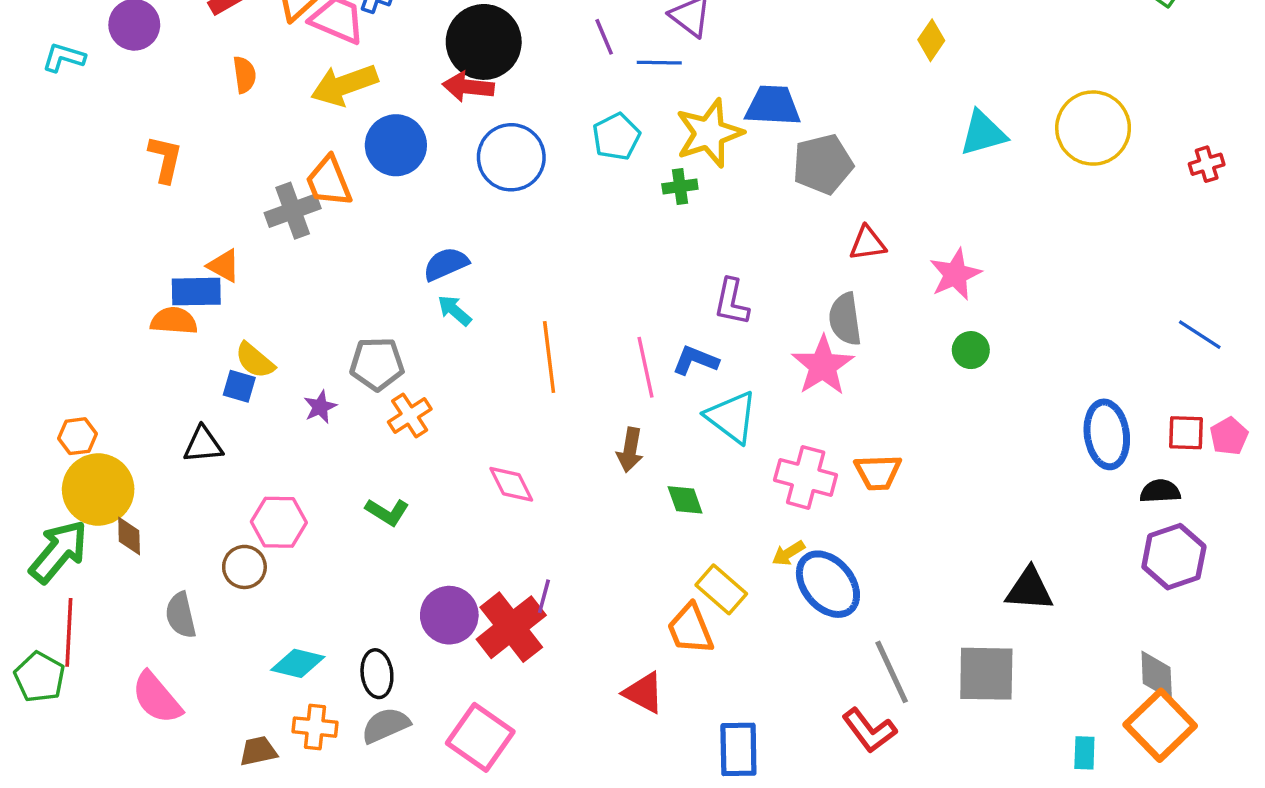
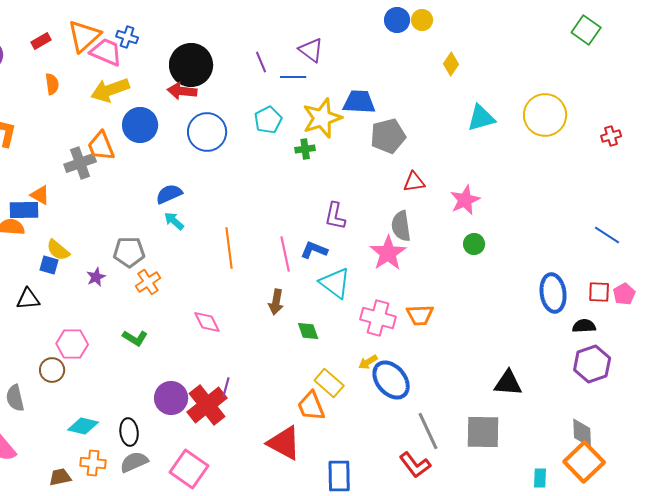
red triangle: (644, 693) -> (284, 443), size x1.4

